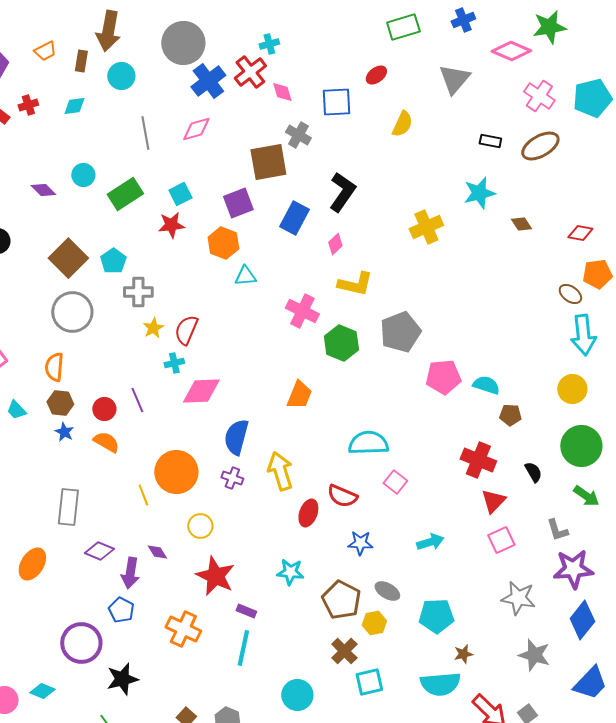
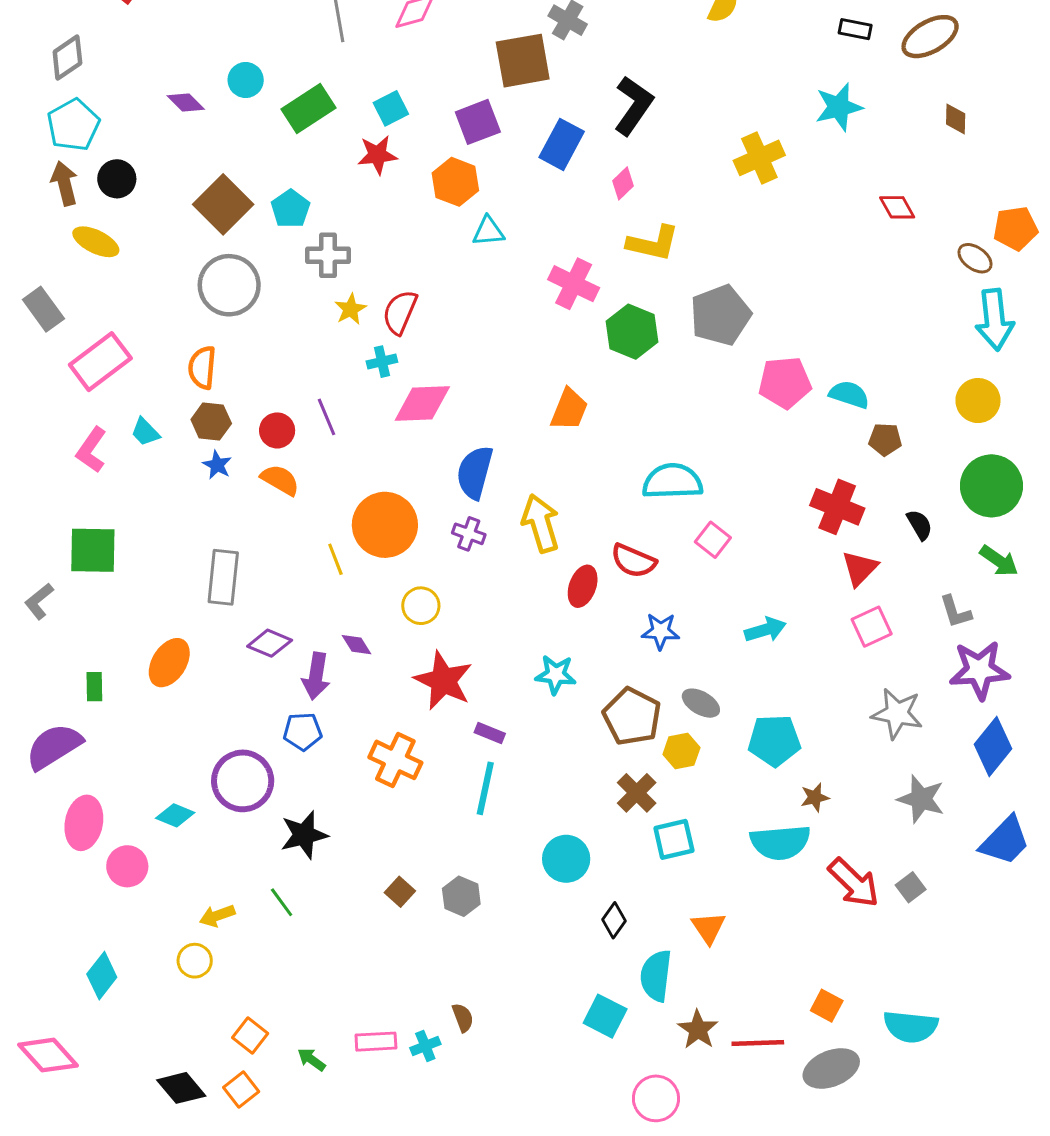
brown diamond: (521, 224) -> (956, 119), moved, turned 35
red diamond: (580, 233) -> (897, 207), moved, turned 50
blue pentagon: (121, 610) -> (303, 732), turned -30
cyan diamond: (42, 691) -> (175, 815), moved

